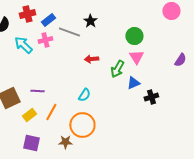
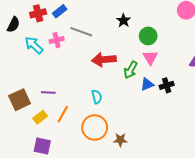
blue rectangle: (48, 20) -> (60, 11), moved
black star: (90, 21) -> (123, 21), moved
red arrow: (91, 59) -> (104, 60), size x1.6
cyan semicircle: (84, 95) -> (97, 97), turned -48
black cross: (151, 97) -> (167, 85), moved
brown star: (65, 142) -> (120, 140), moved

